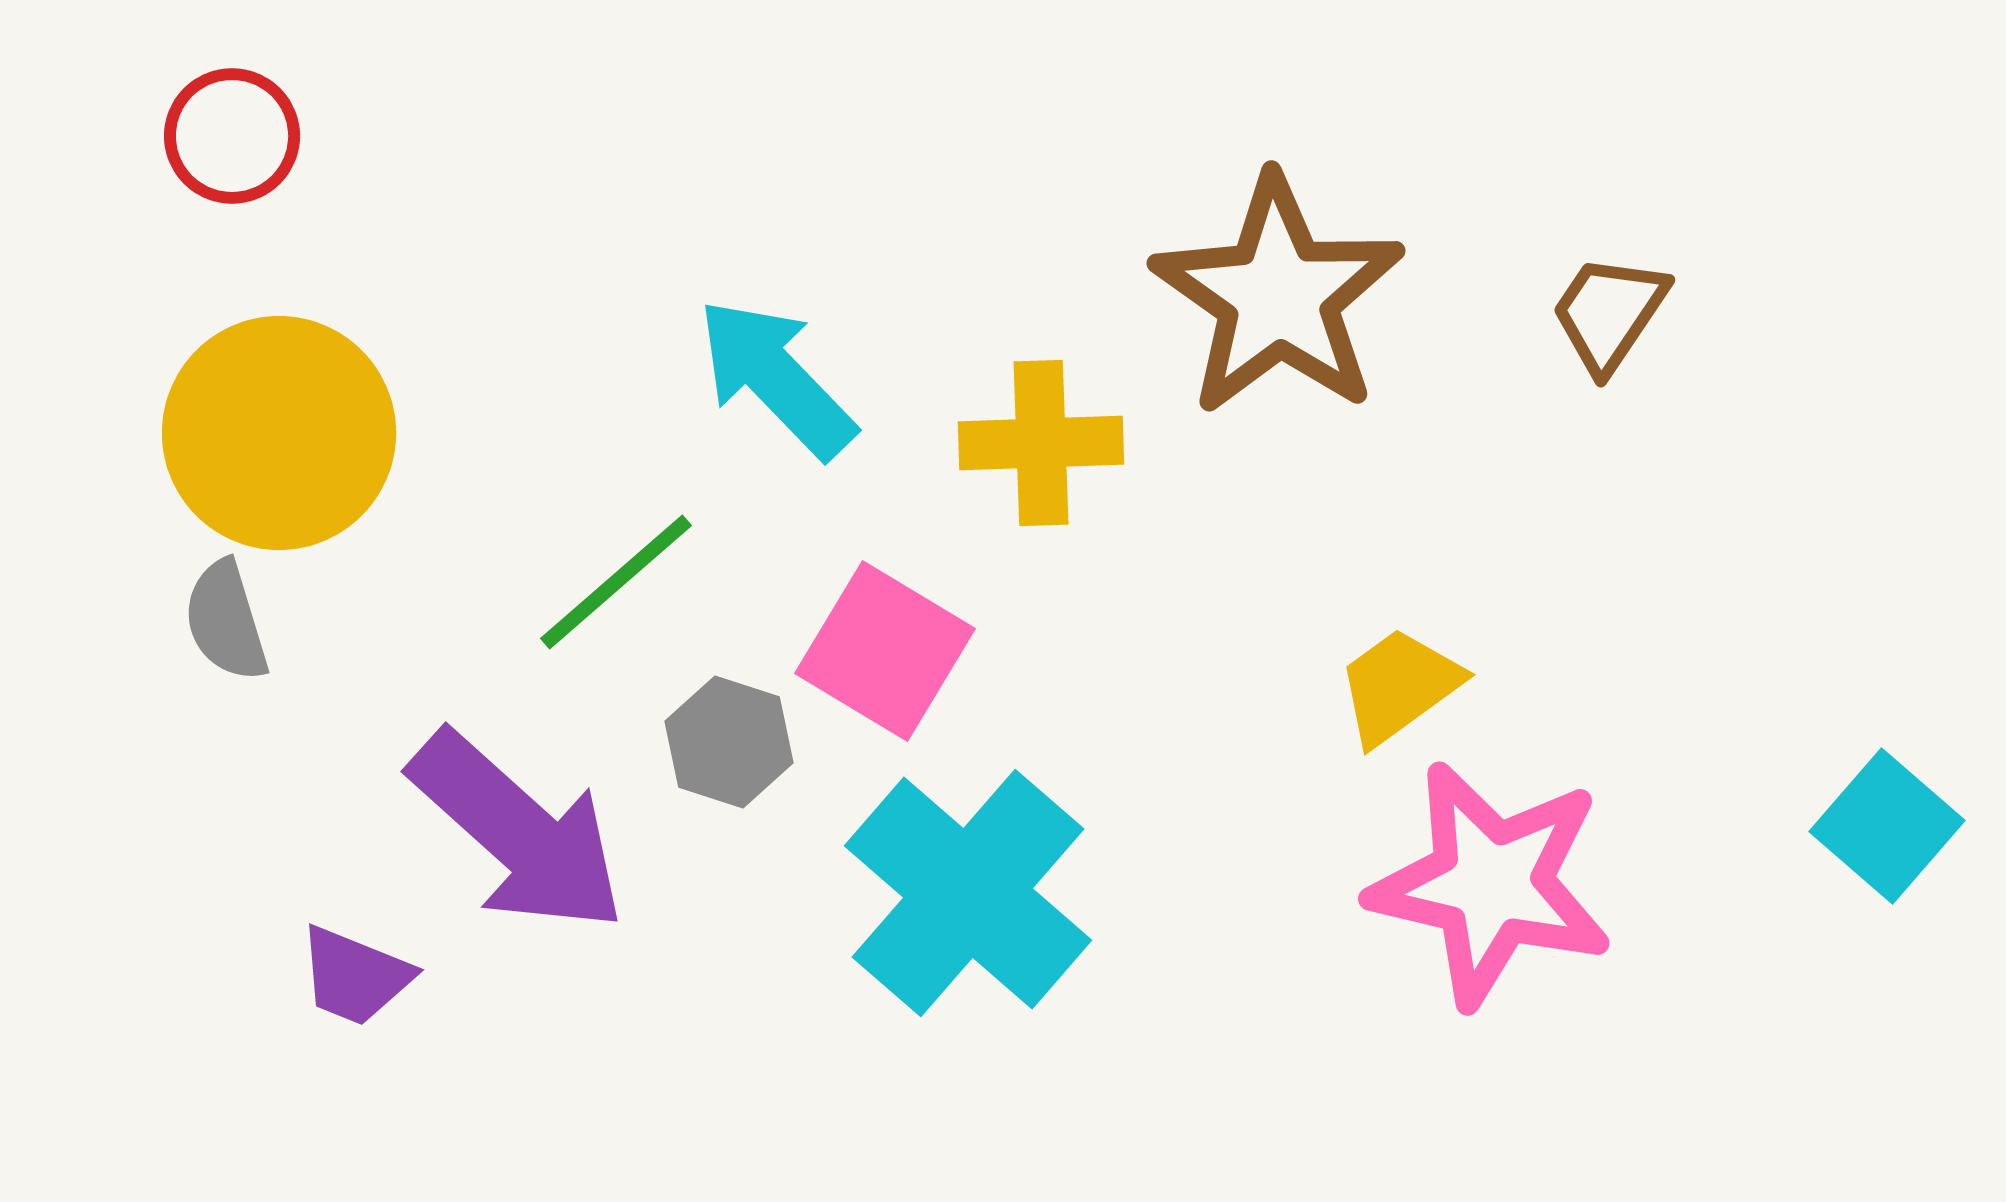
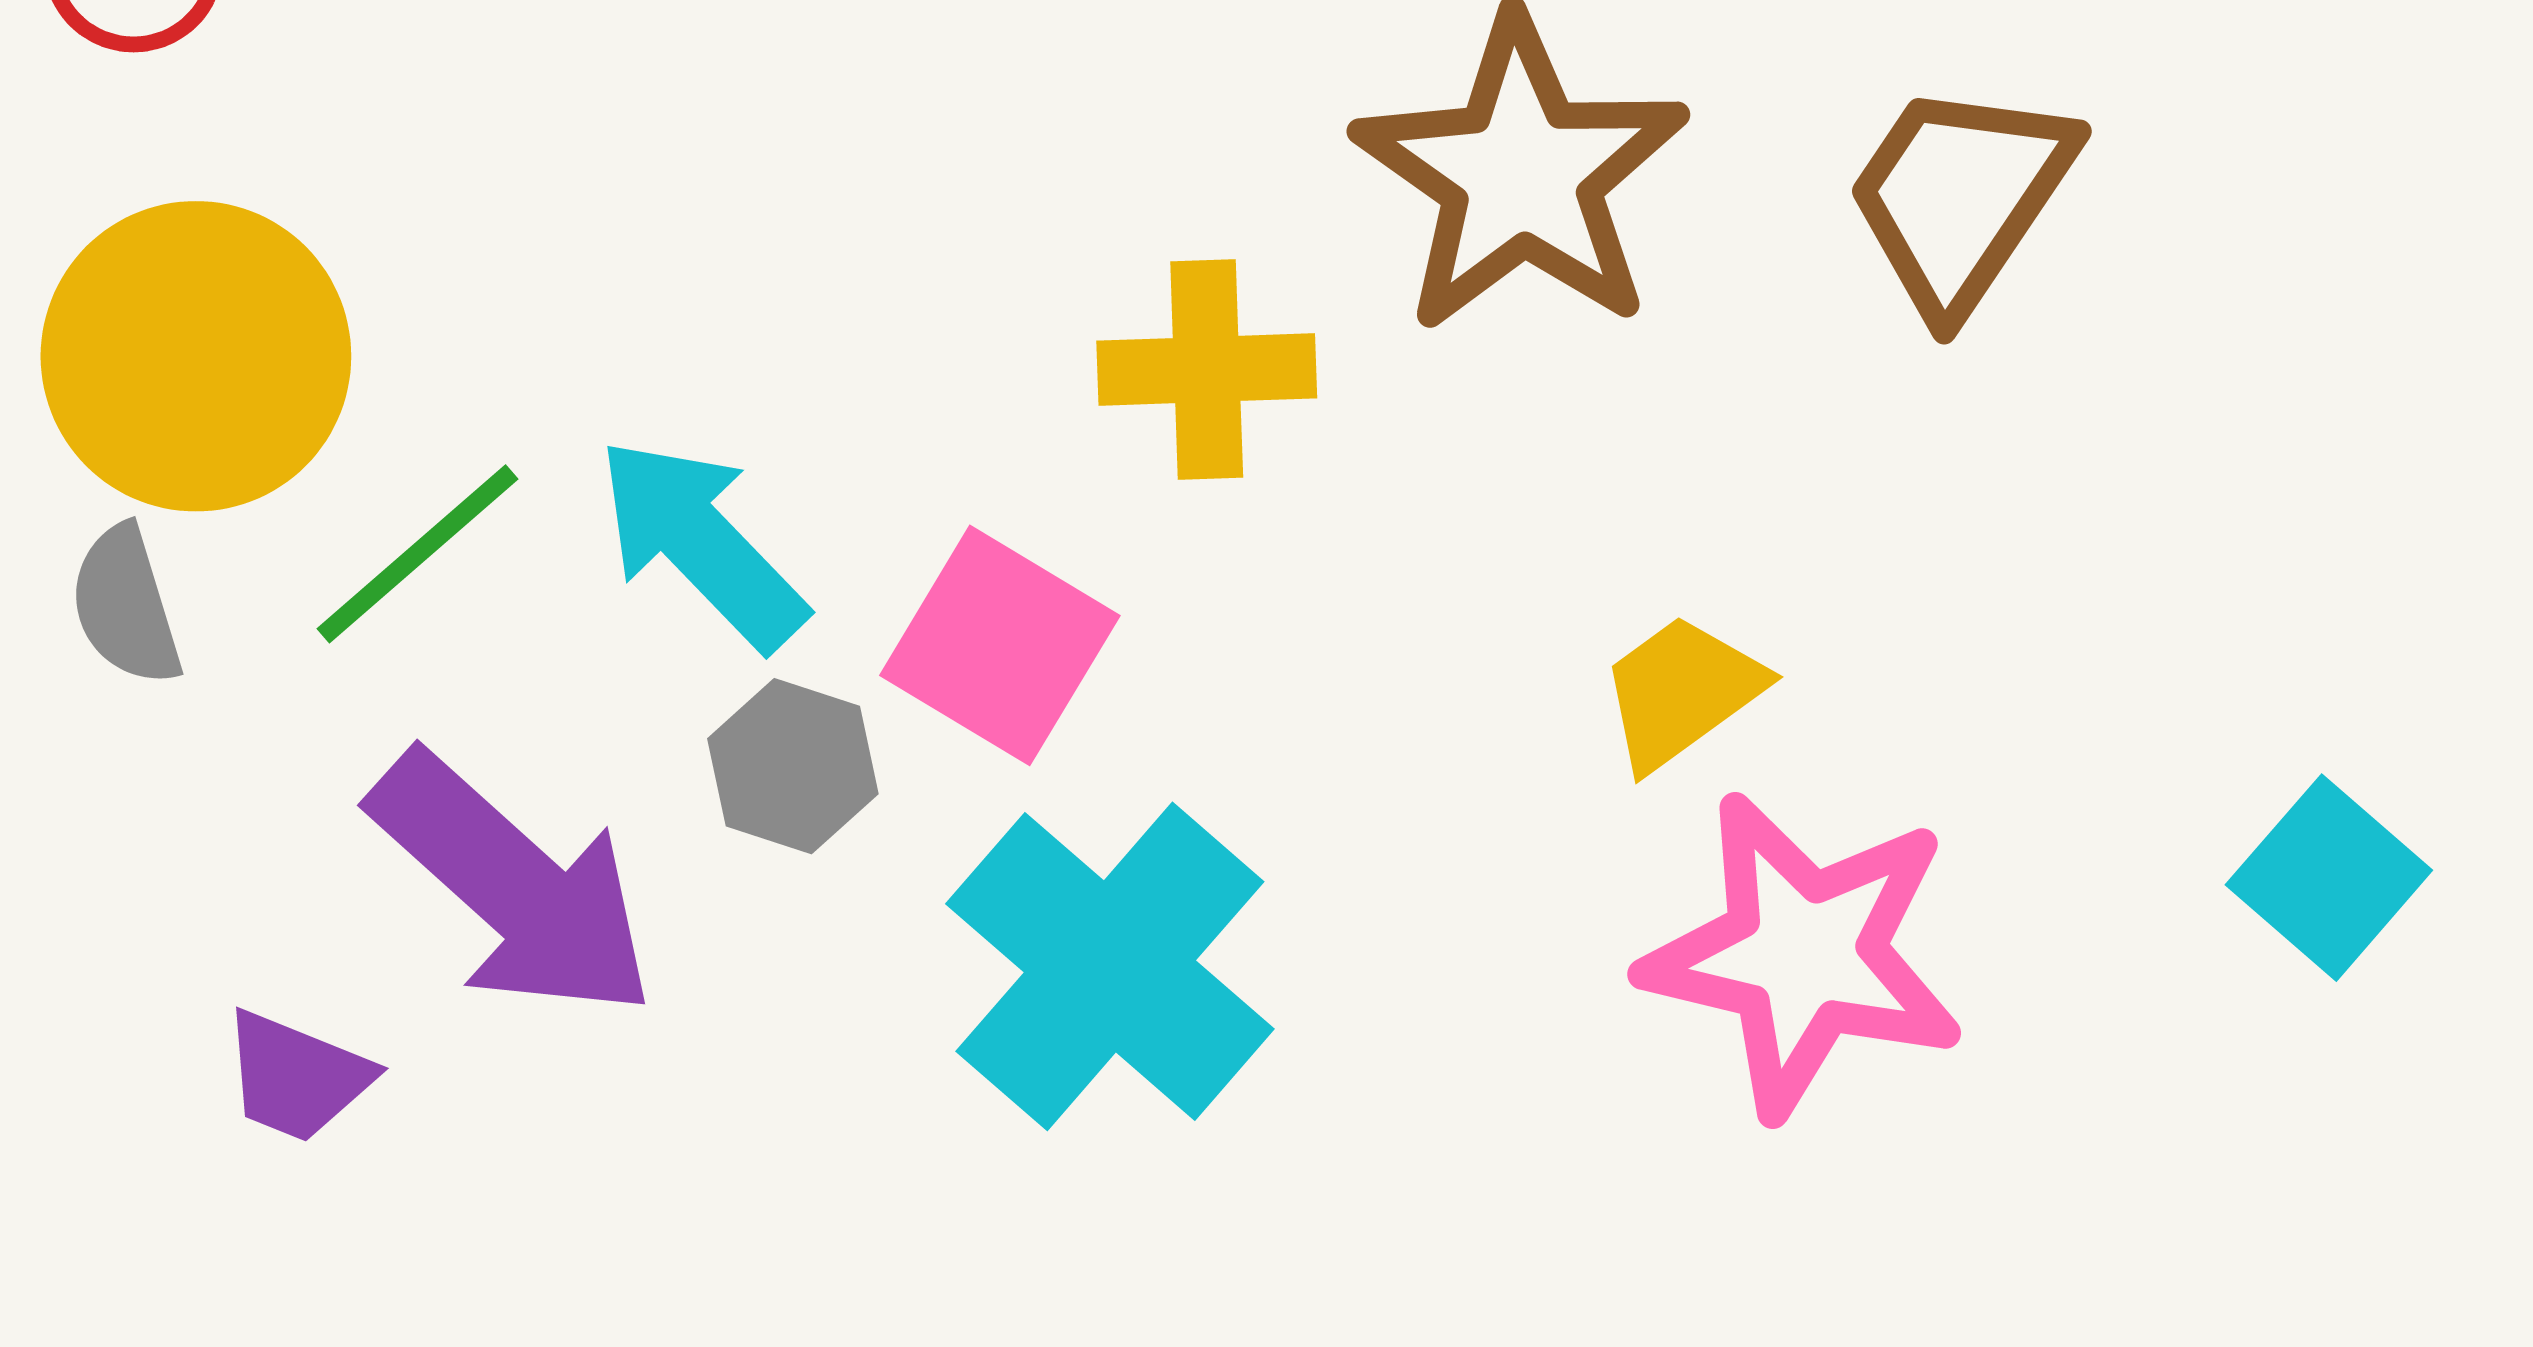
brown trapezoid: (1609, 313) -> (1960, 197), size x1.5
cyan arrow: (776, 378) -> (701, 543), moved
green line: (616, 582) -> (417, 554), moved

